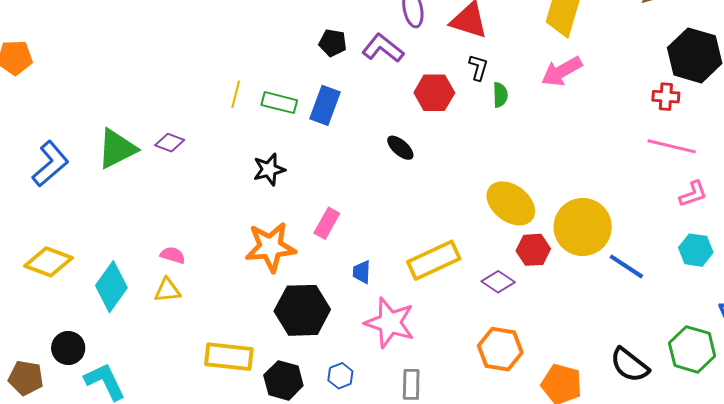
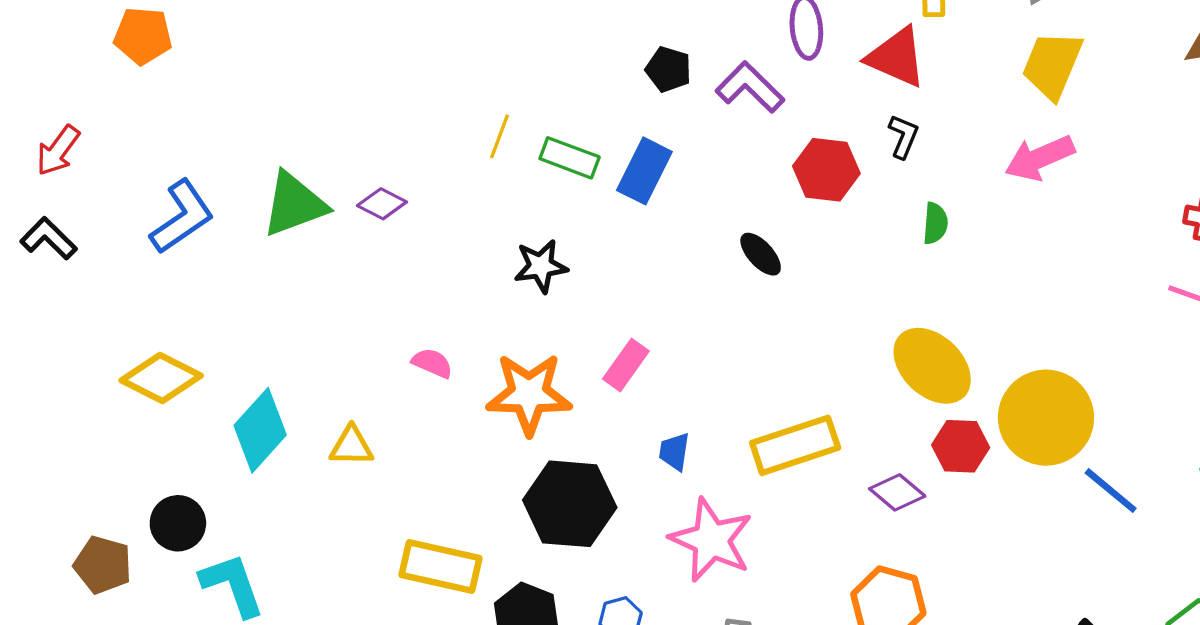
green semicircle: (500, 95) -> (935, 223), moved
pink semicircle: (173, 255) -> (432, 363), moved

